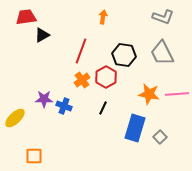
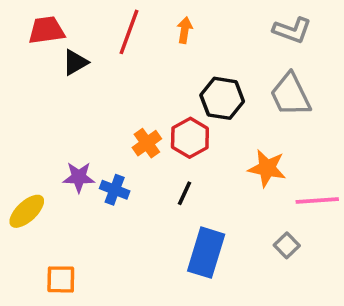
red line: (81, 51) -> (129, 32), moved
pink line: (177, 94) -> (317, 201), moved
blue rectangle: (135, 128) -> (206, 253), moved

